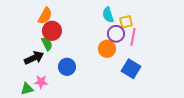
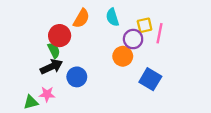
cyan semicircle: (108, 15) -> (112, 17), moved
orange semicircle: (45, 16) -> (81, 18), moved
pink line: (133, 37) -> (159, 33), moved
black arrow: (34, 58) -> (52, 67), moved

